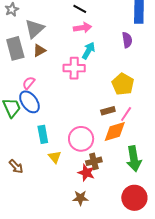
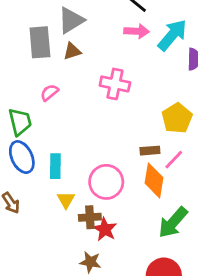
cyan arrow: (88, 50) -> (172, 35), moved, size x1.4
blue ellipse: (29, 102) -> (22, 157), moved
orange diamond: (115, 132) -> (154, 180), turned -75
green arrow: (134, 159) -> (173, 222), turned 40
brown cross: (94, 161) -> (90, 217), moved

